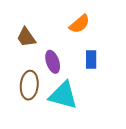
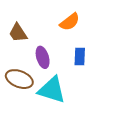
brown ellipse: (29, 85) -> (19, 79), turned -76

